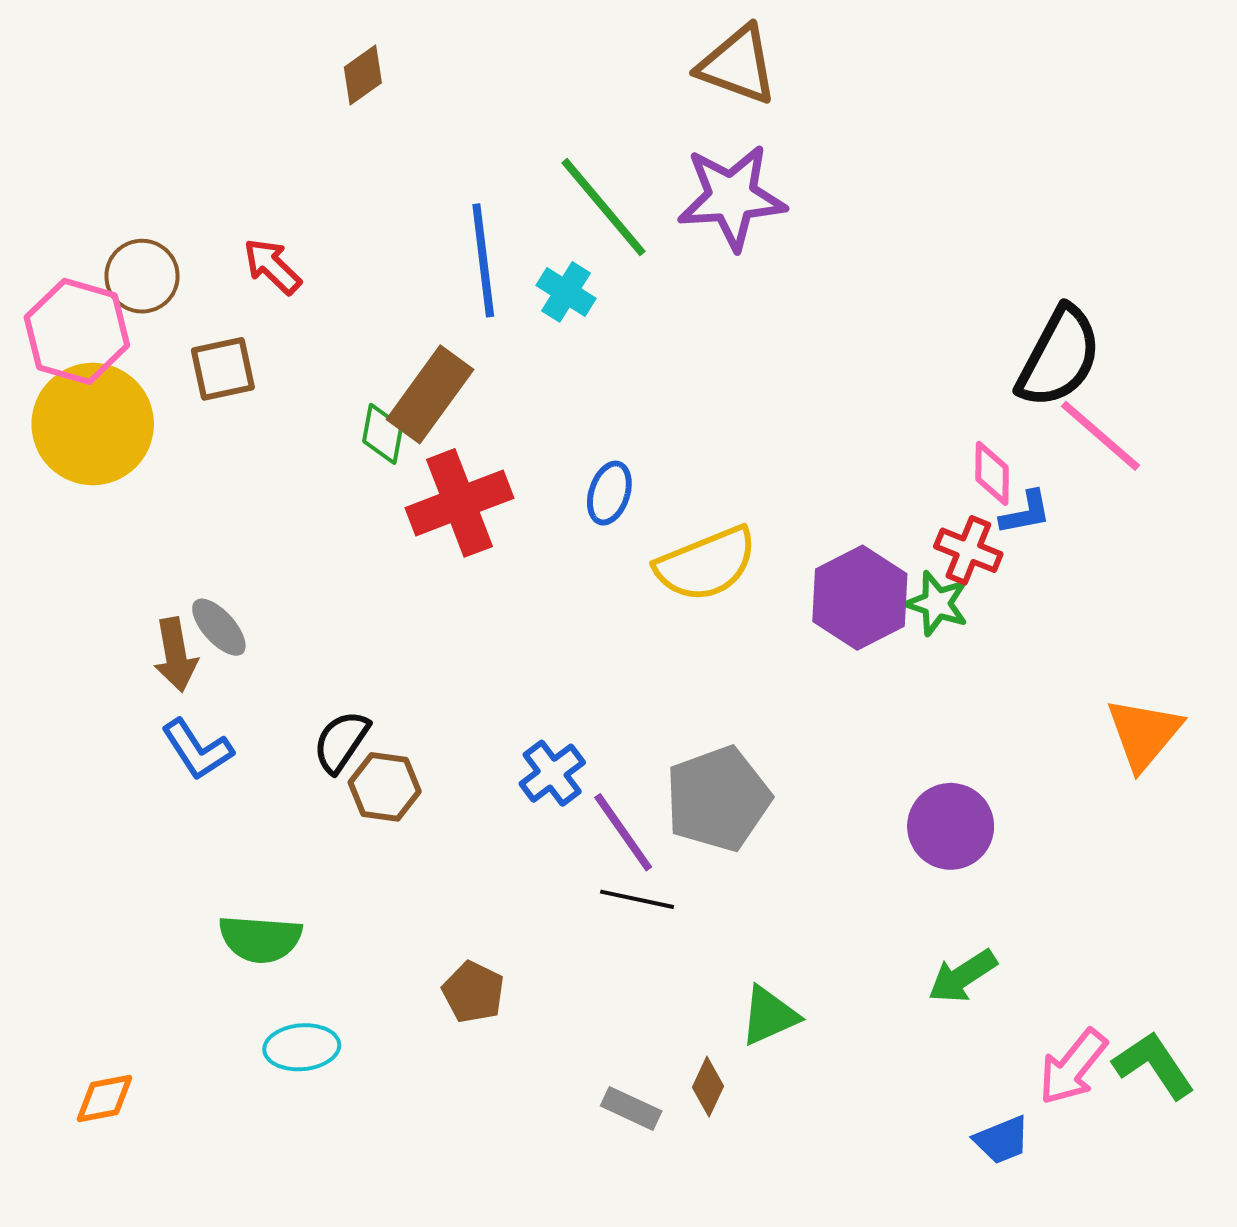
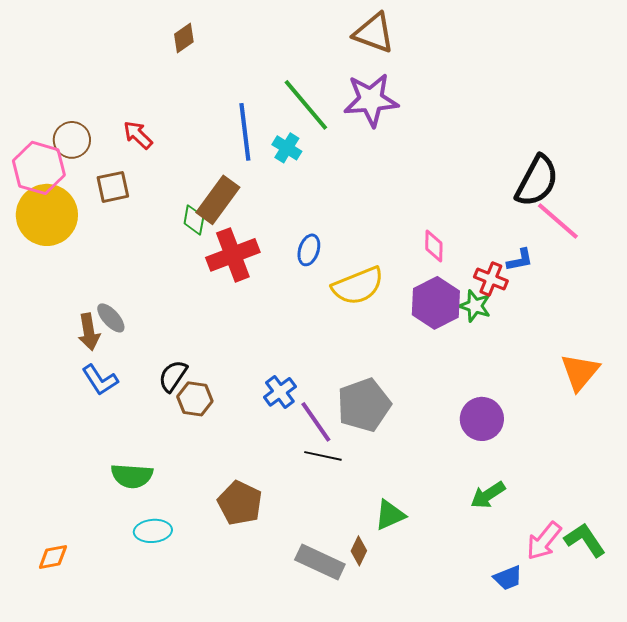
pink diamond: (992, 473) -> (434, 246), moved
brown pentagon: (473, 992) -> (240, 503), size x1.4
gray rectangle: (631, 1108) -> (320, 562), size x1.6

